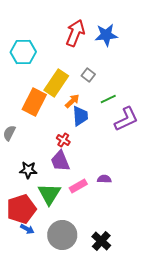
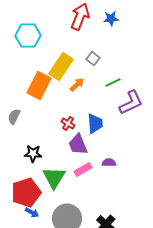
blue star: (106, 35) -> (111, 19), size x0.7
blue trapezoid: (80, 116) -> (95, 124), moved
purple trapezoid: (60, 161) -> (78, 145), moved

